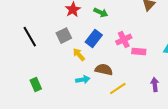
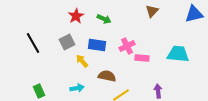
blue rectangle: (94, 39) -> (97, 45), turned 60
cyan arrow: (83, 80) -> (77, 88), moved

